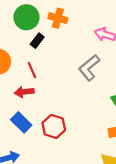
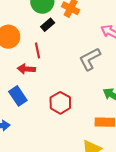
red hexagon: (54, 126) -> (60, 103), moved

